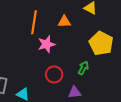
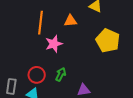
green arrow: (83, 68) -> (61, 74), moved
red circle: (54, 74) -> (37, 75), moved

